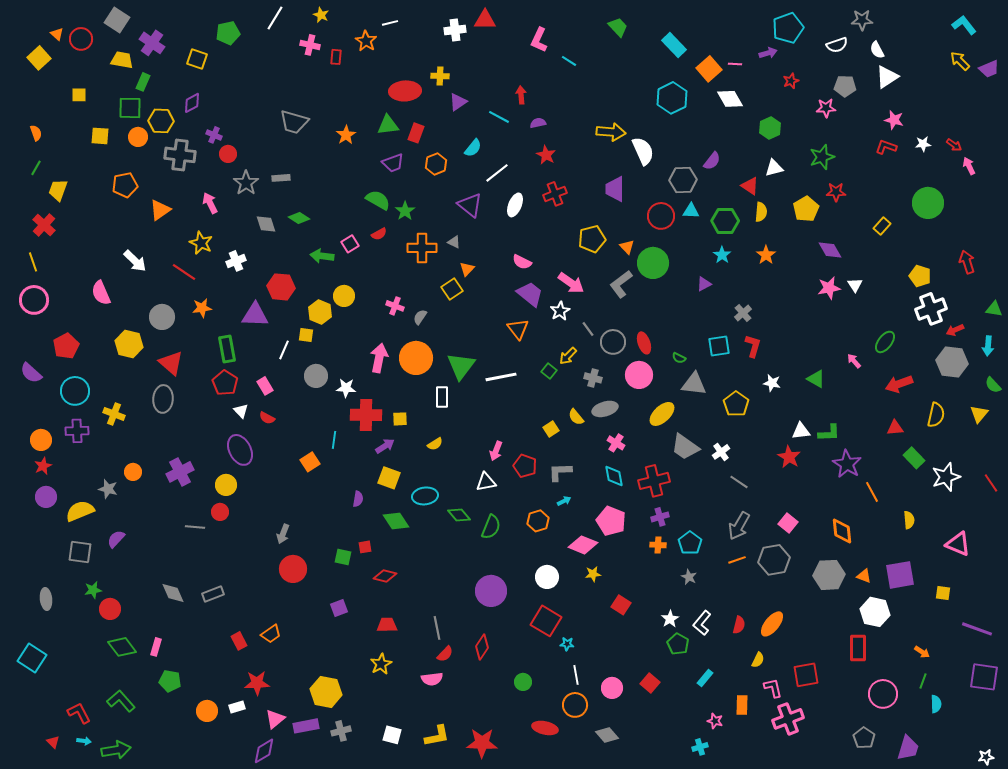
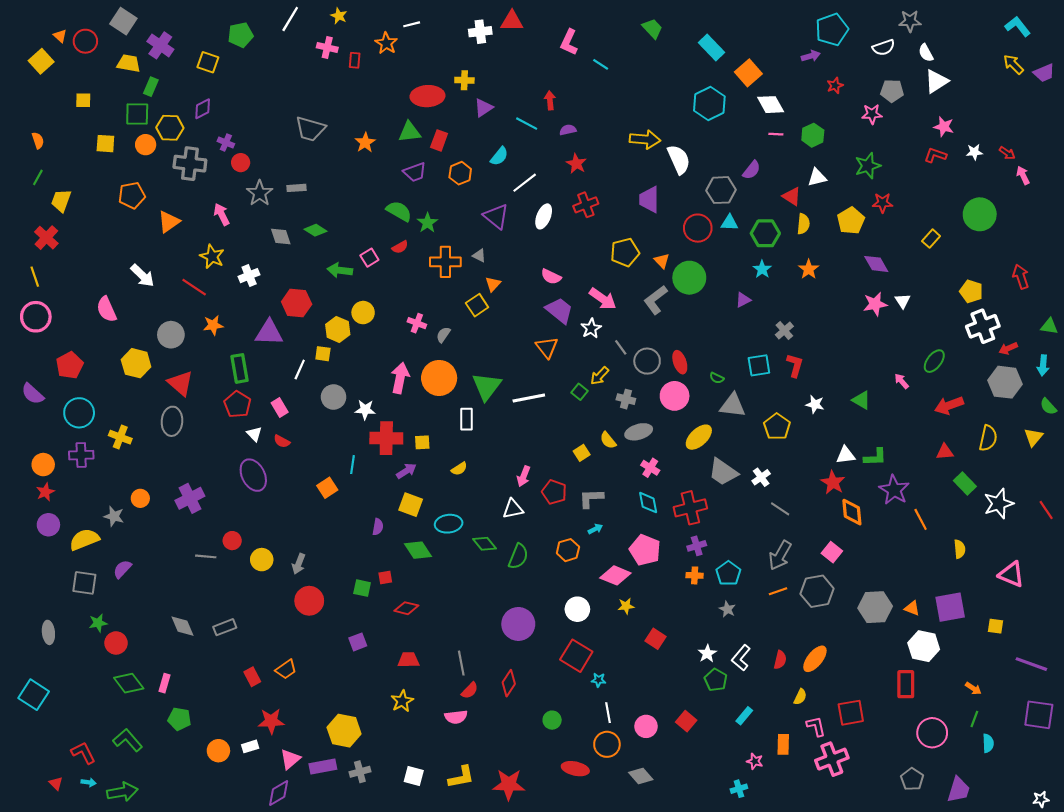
pink line: (735, 64) -> (776, 134), moved
yellow circle: (226, 485) -> (262, 560), moved
orange diamond: (842, 531) -> (852, 512), moved

